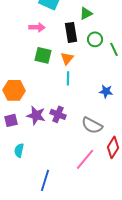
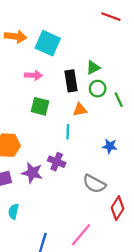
green triangle: (86, 13) -> (93, 68), moved
orange triangle: (67, 58) -> (80, 110), moved, turned 40
purple cross: (58, 114) -> (57, 162), moved
pink line: (85, 159) -> (81, 235), moved

